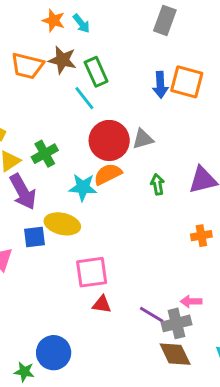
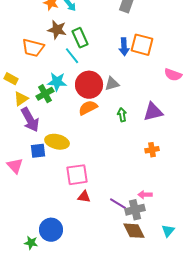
orange trapezoid: (27, 66) -> (33, 48), moved
cyan star: (83, 187) -> (57, 82), moved

